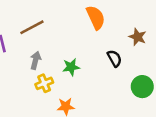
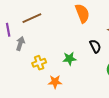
gray arrow: (35, 60) -> (20, 44), moved
green star: (71, 67) -> (69, 59), moved

